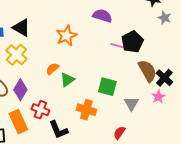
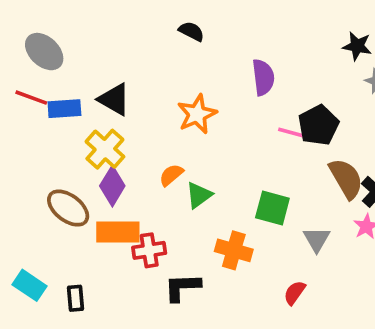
purple semicircle: (102, 16) -> (263, 77), turned 66
purple diamond: (20, 90) -> (112, 186), moved
red cross: (40, 110) -> (149, 250), turned -30
orange rectangle: (18, 122) -> (118, 232), moved, turned -65
black L-shape: (58, 130) -> (182, 287), turned 110

